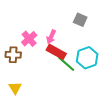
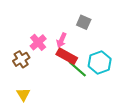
gray square: (80, 20) -> (84, 22), moved
brown cross: (13, 55) -> (21, 59), turned -35

